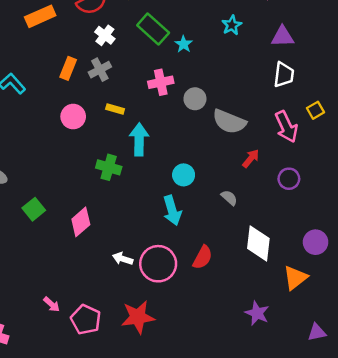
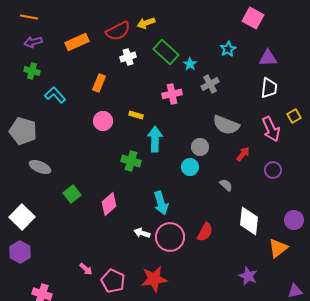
white cross: (105, 35) -> (128, 57), turned 35
gray cross: (100, 70) -> (210, 84), moved
gray circle: (195, 99) -> (200, 147), moved
cyan arrow: (172, 210) -> (161, 203), moved

